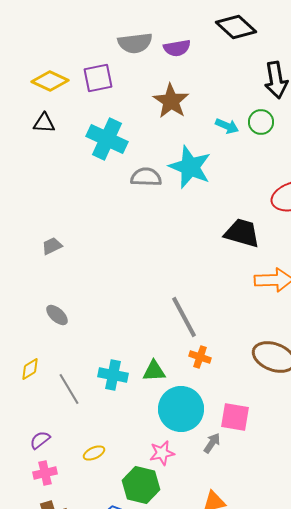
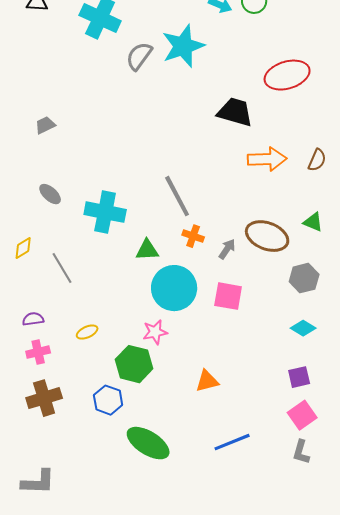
cyan star: (190, 167) -> (183, 46), turned 30
gray semicircle: (146, 177) -> (139, 56), turned -56
cyan cross: (113, 375) -> (105, 212), moved, size x1.4
purple semicircle: (40, 440) -> (33, 319), turned 30
gray arrow: (212, 443) -> (227, 249), moved

